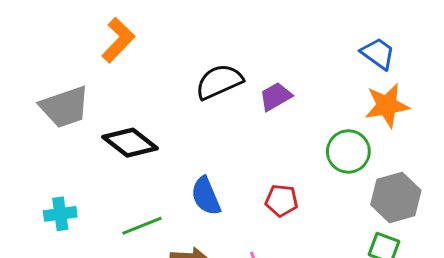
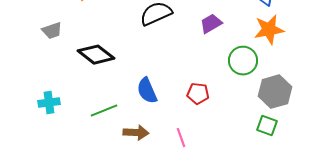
purple trapezoid: (276, 97) -> (211, 24), moved
gray trapezoid: (65, 107) -> (52, 31), size x0.6

